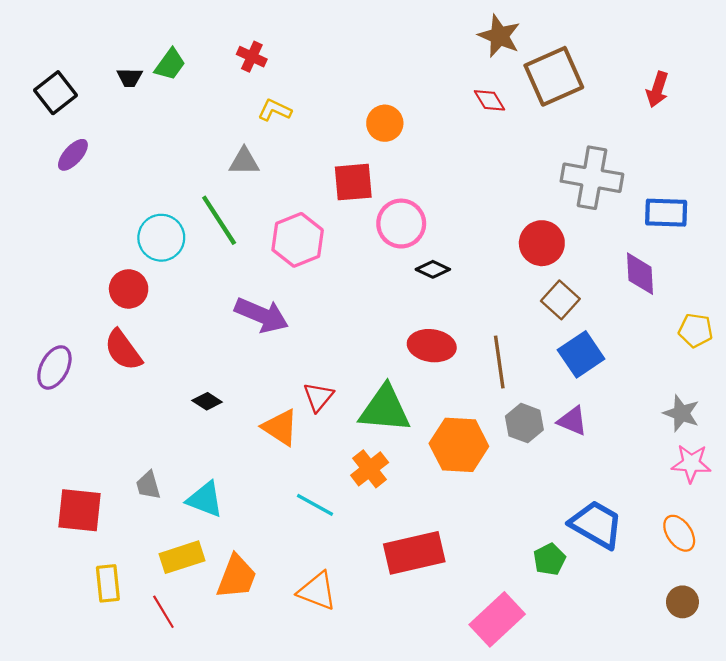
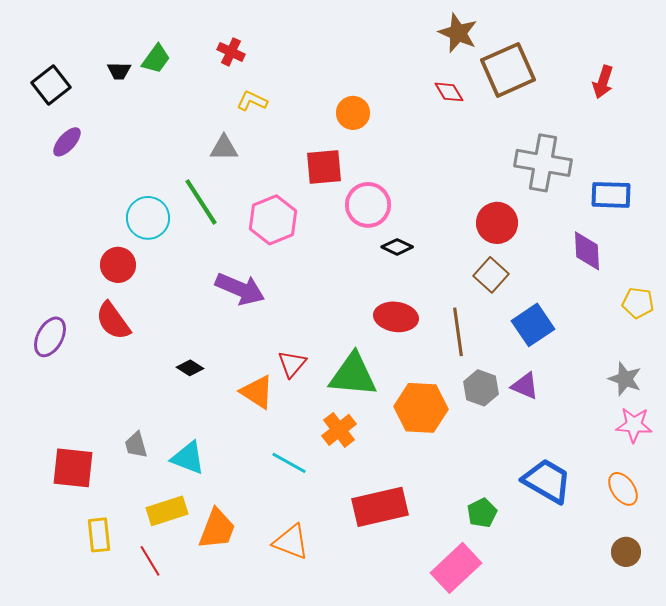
brown square: (560, 300) -> (491, 275), moved
green pentagon: (549, 559) -> (482, 513), moved

